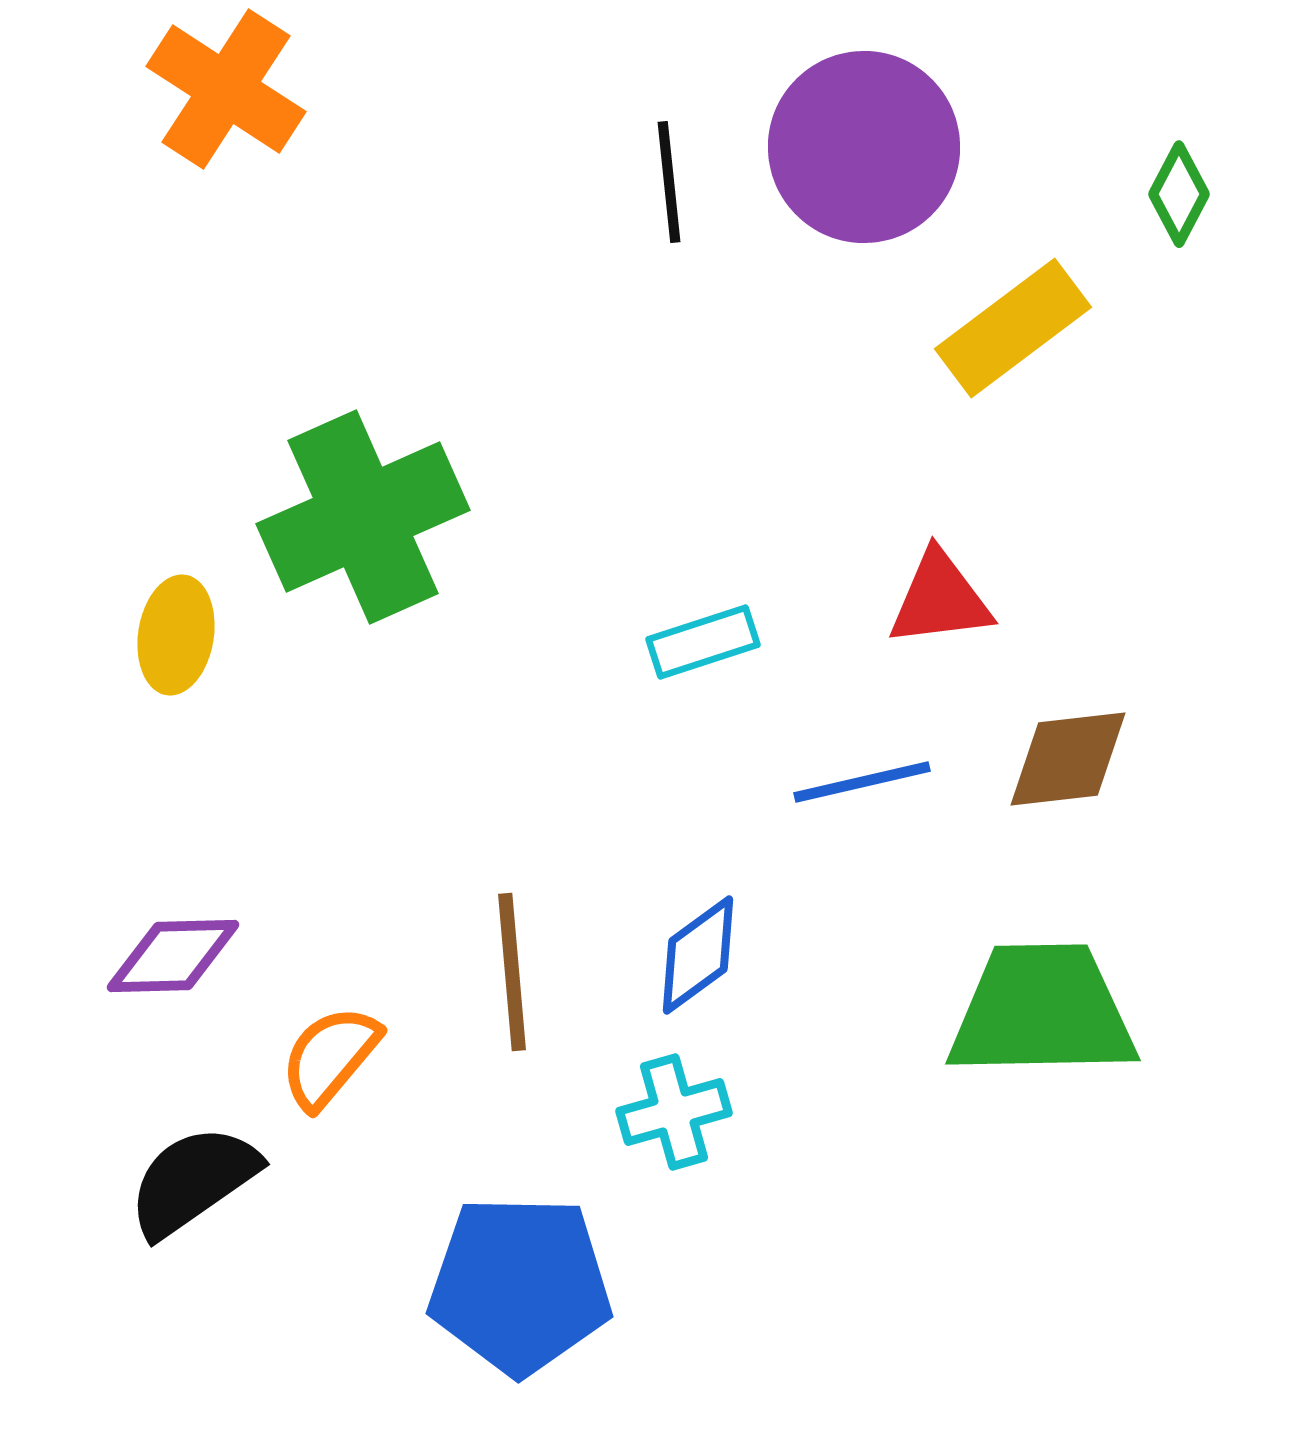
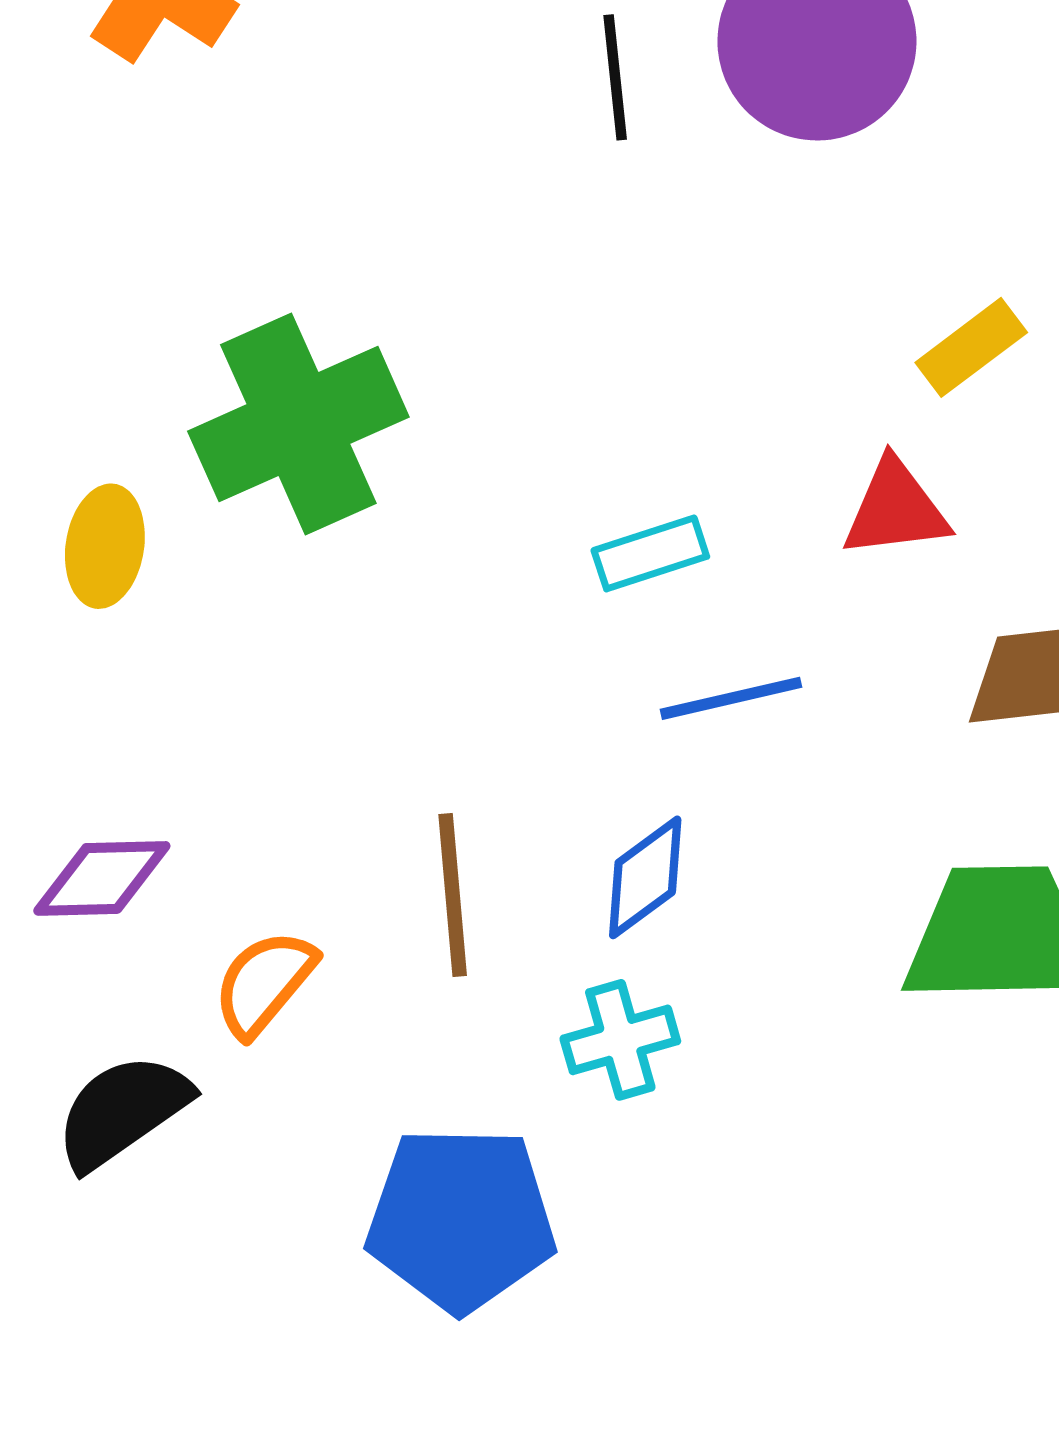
yellow rectangle: (1013, 328) -> (971, 347), moved, size x0.7
blue line: (862, 782) -> (731, 698), moved

